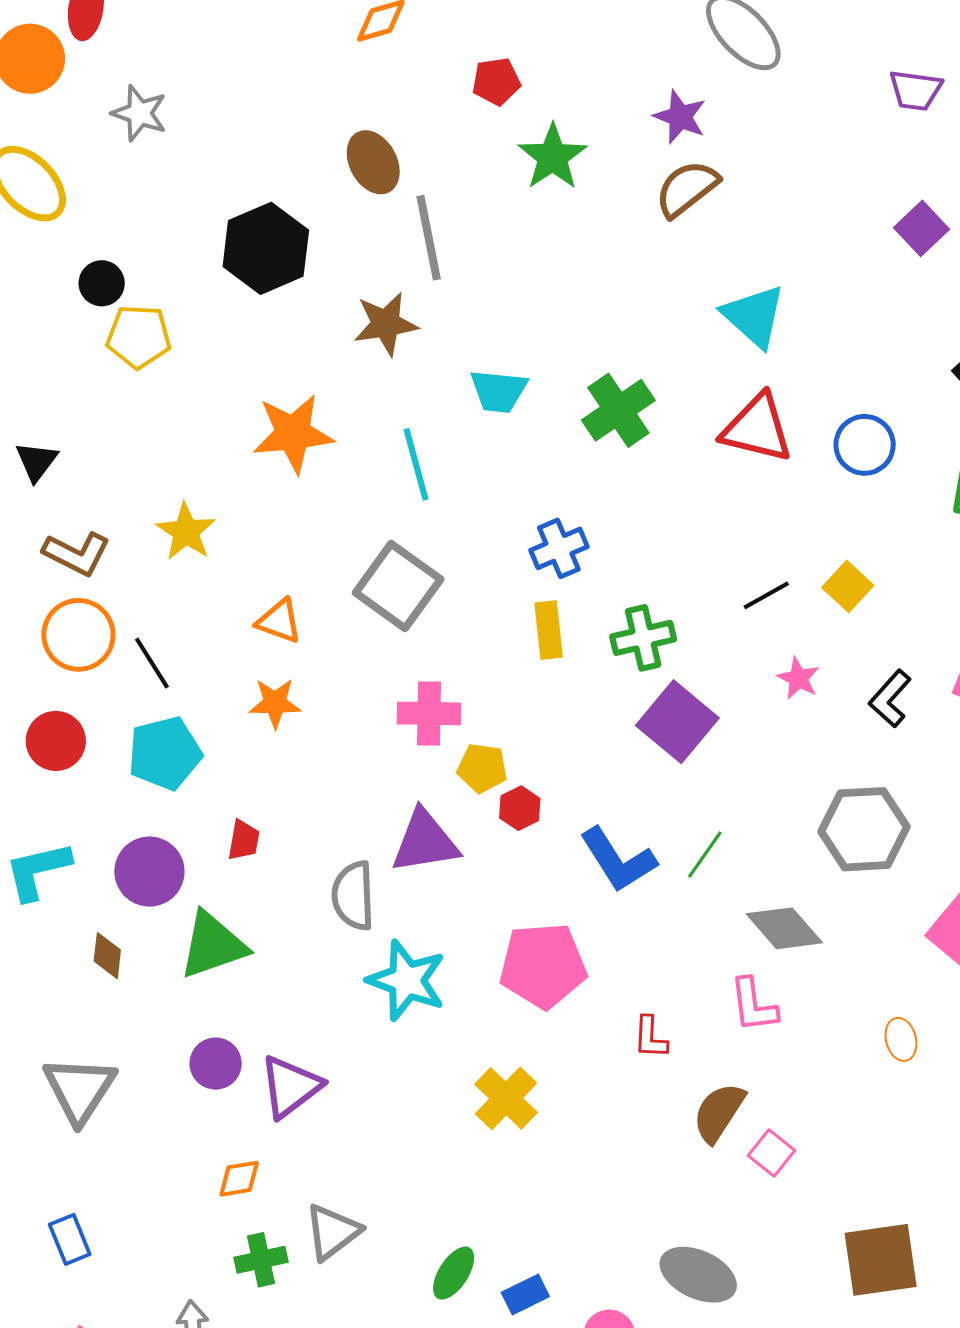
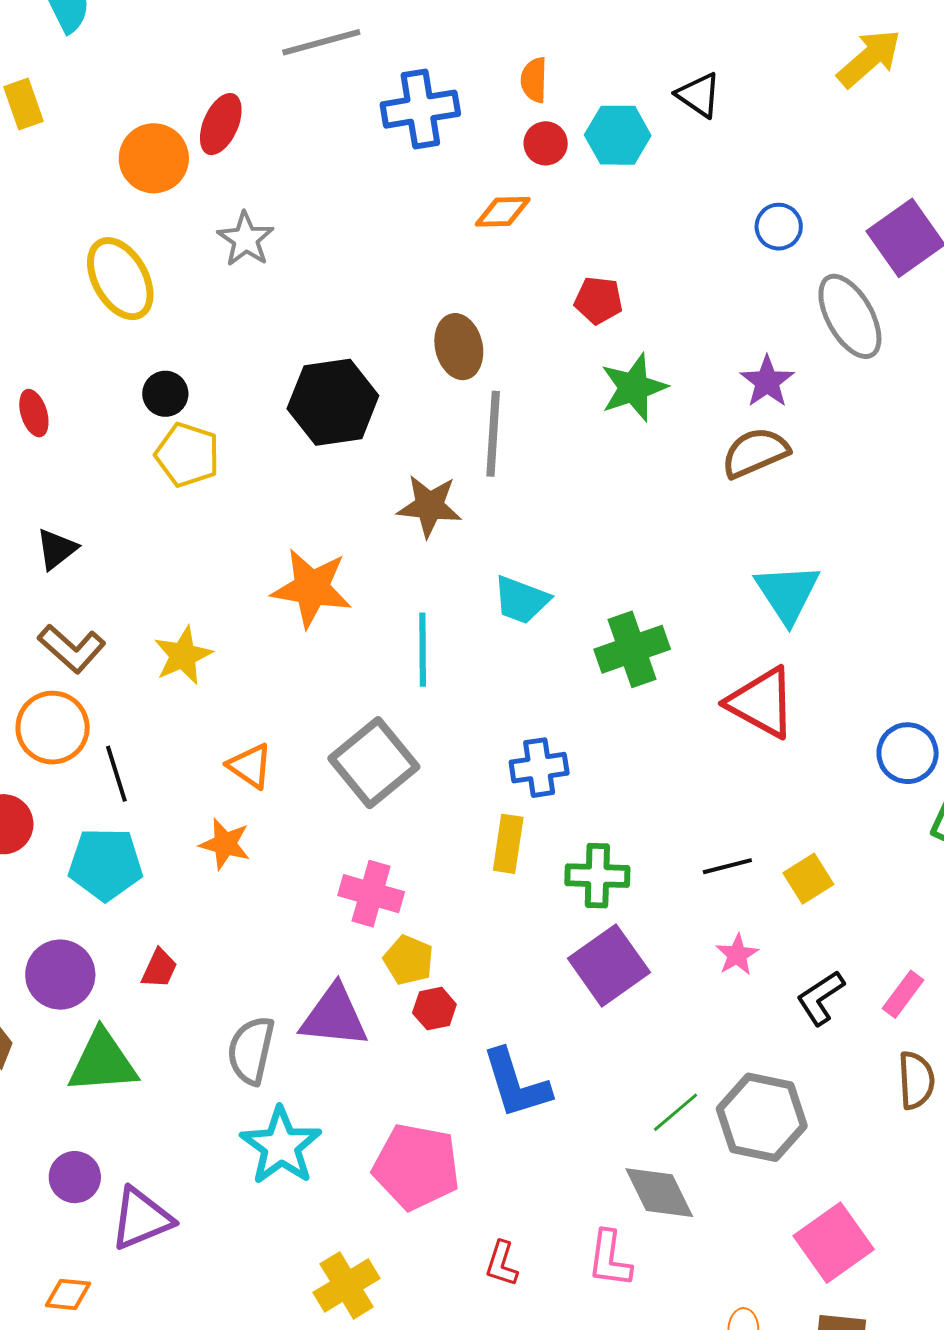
blue circle: (865, 445) -> (908, 753), moved
green line: (705, 854) -> (676, 1112), moved

